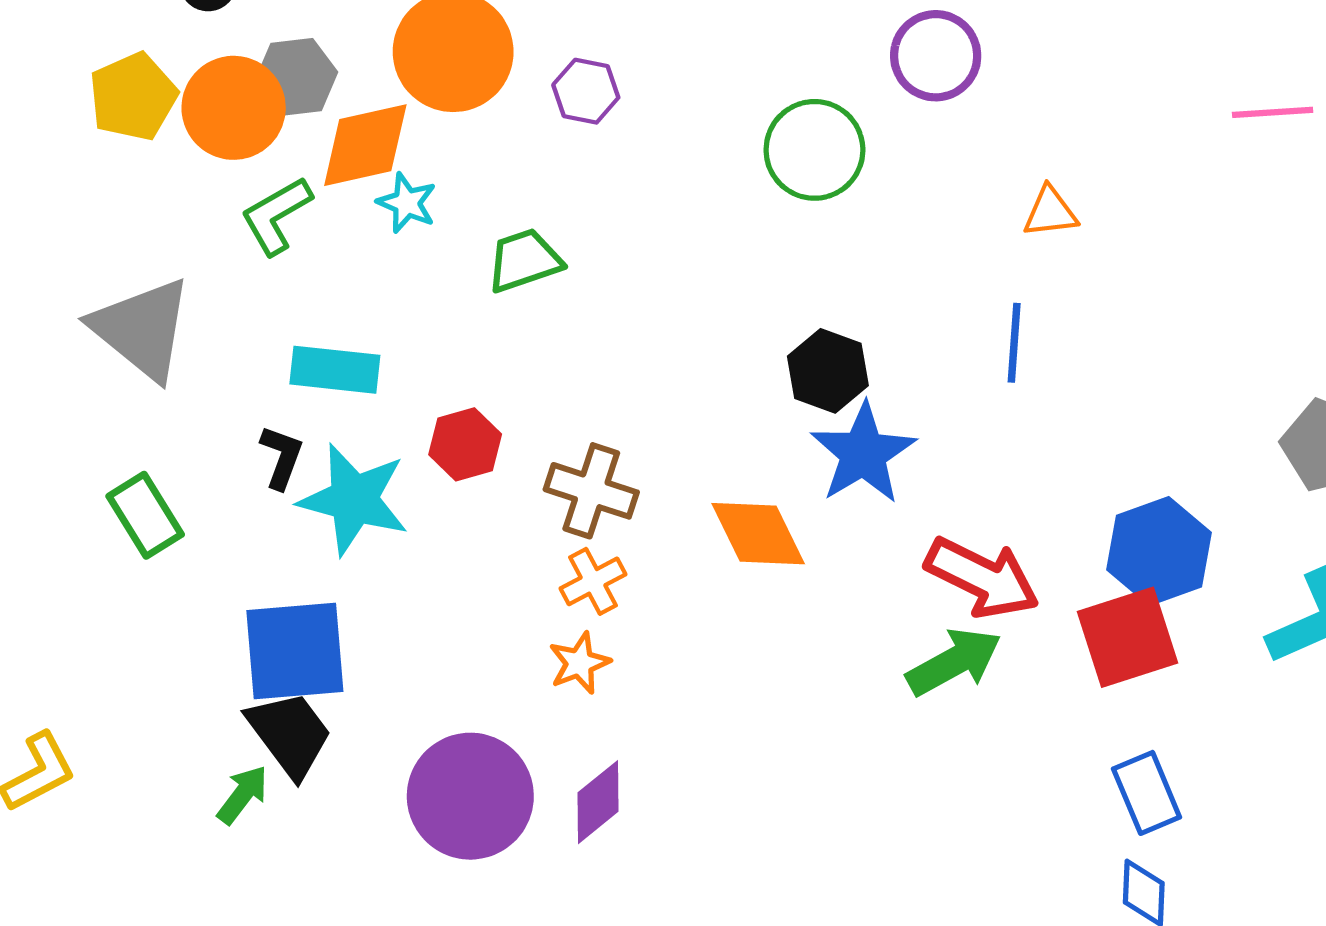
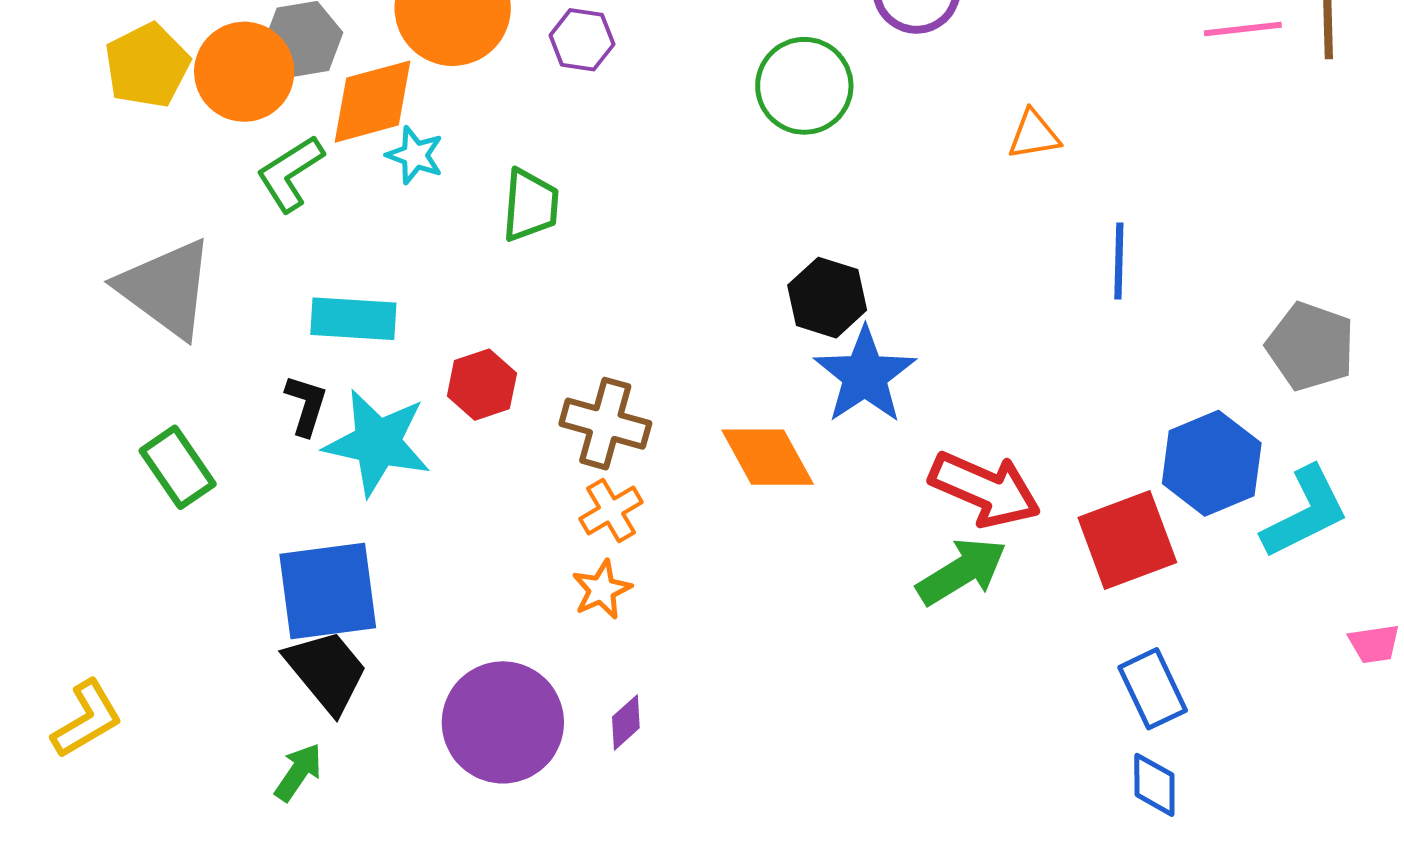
green trapezoid: (524, 260) -> (530, 205), turned 116
blue line: (1014, 343) -> (1119, 261), moved
blue hexagon: (1159, 551) -> (1212, 463), moved
green arrow: (243, 795) -> (298, 772), moved
purple diamond: (598, 802) -> (626, 722), size x0.7

